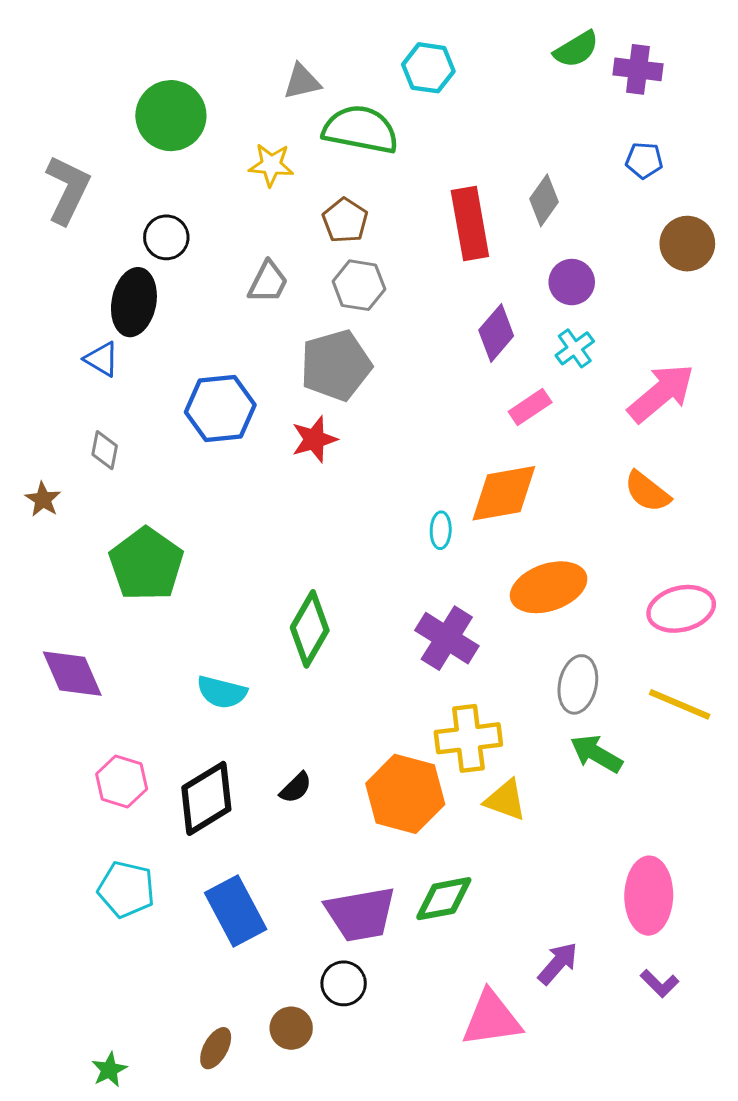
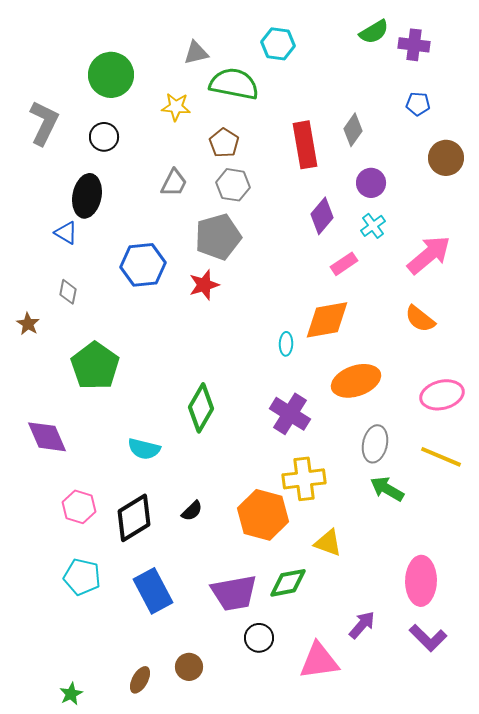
black circle: (166, 237) -> (104, 137), moved
yellow triangle: (505, 800) -> (328, 543), moved
black circle: (344, 983) -> (259, 638), moved
purple L-shape: (660, 983) -> (428, 638), size x1.5

